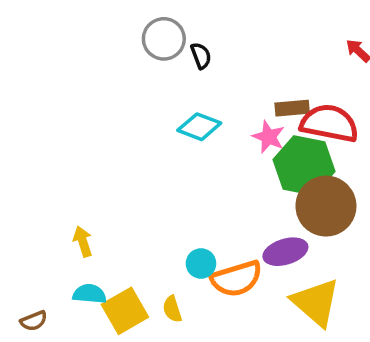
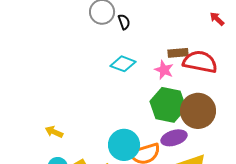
green hexagon: (304, 166) -> (168, 105), moved
yellow arrow: (83, 242) -> (54, 132), turned -48
cyan circle: (201, 263) -> (124, 145), size x1.8

